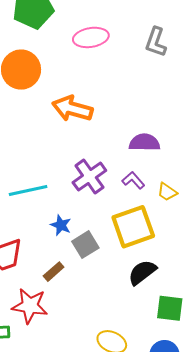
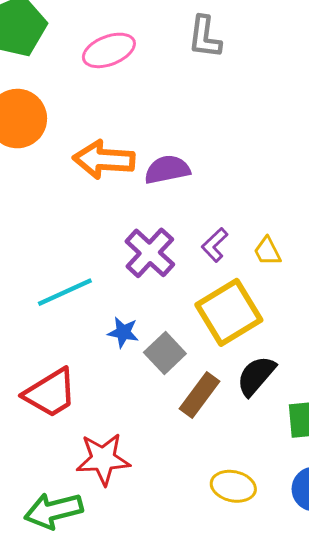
purple semicircle: (144, 142) -> (167, 170), moved
purple L-shape: (133, 180) -> (215, 245), turned -80
yellow trapezoid: (167, 192) -> (267, 251), turned 40
brown rectangle: (54, 272) -> (199, 395), moved, size x1.4

